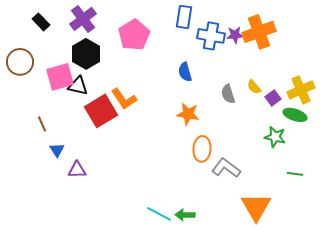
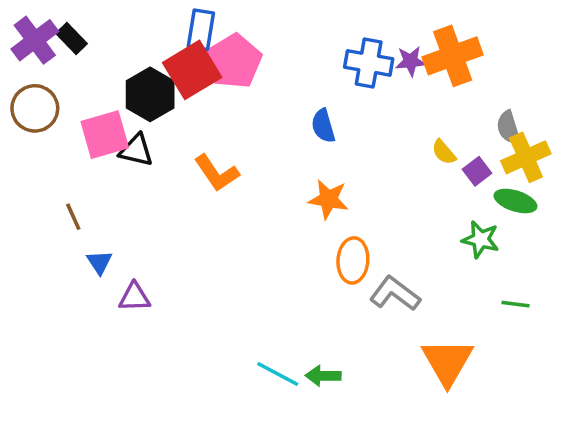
blue rectangle: (184, 17) -> (201, 30), moved
purple cross: (83, 19) -> (35, 40), moved
gray semicircle: (228, 94) -> (508, 128), moved
red square: (101, 111) -> (192, 70), moved

